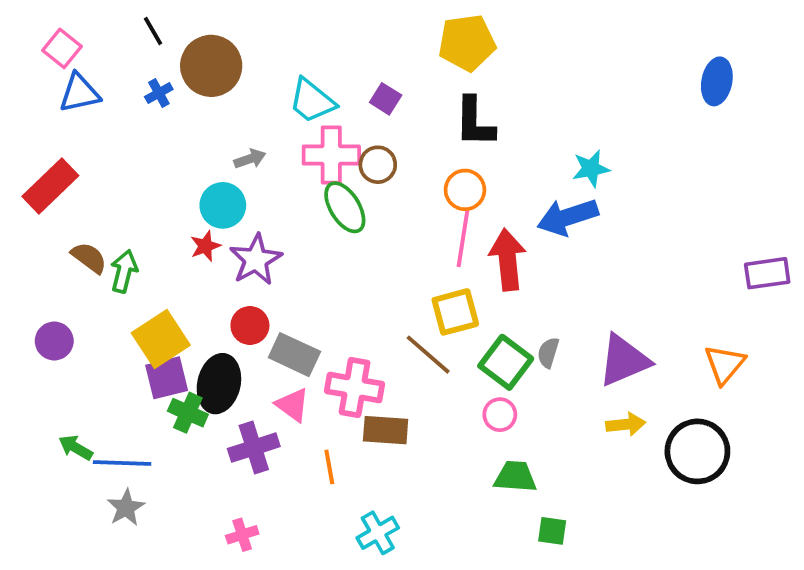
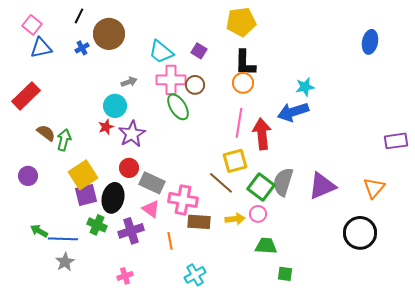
black line: (153, 31) -> (79, 16), turned 56
orange circle: (465, 190) -> (243, 83), moved
gray semicircle: (548, 353) -> (283, 182), size x1.8
green cross: (188, 413) -> (97, 225), moved
yellow arrow: (626, 424) -> (235, 219), moved

